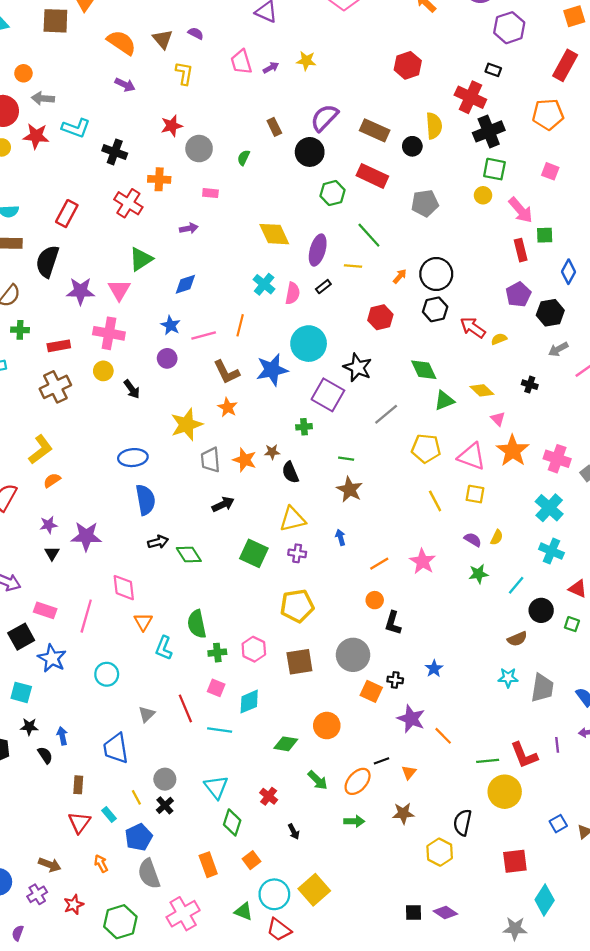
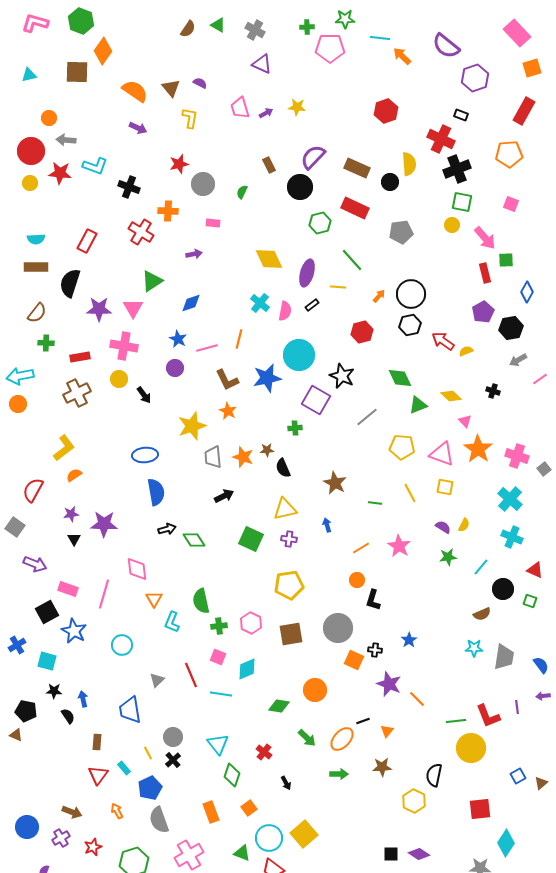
green line: (346, 459) -> (375, 503), moved

